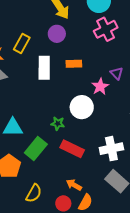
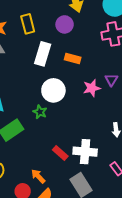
yellow rectangle: (22, 44) -> (28, 24), turned -60
white circle: (82, 107) -> (53, 90), moved
red rectangle: (72, 149) -> (60, 153), moved, size x0.7

